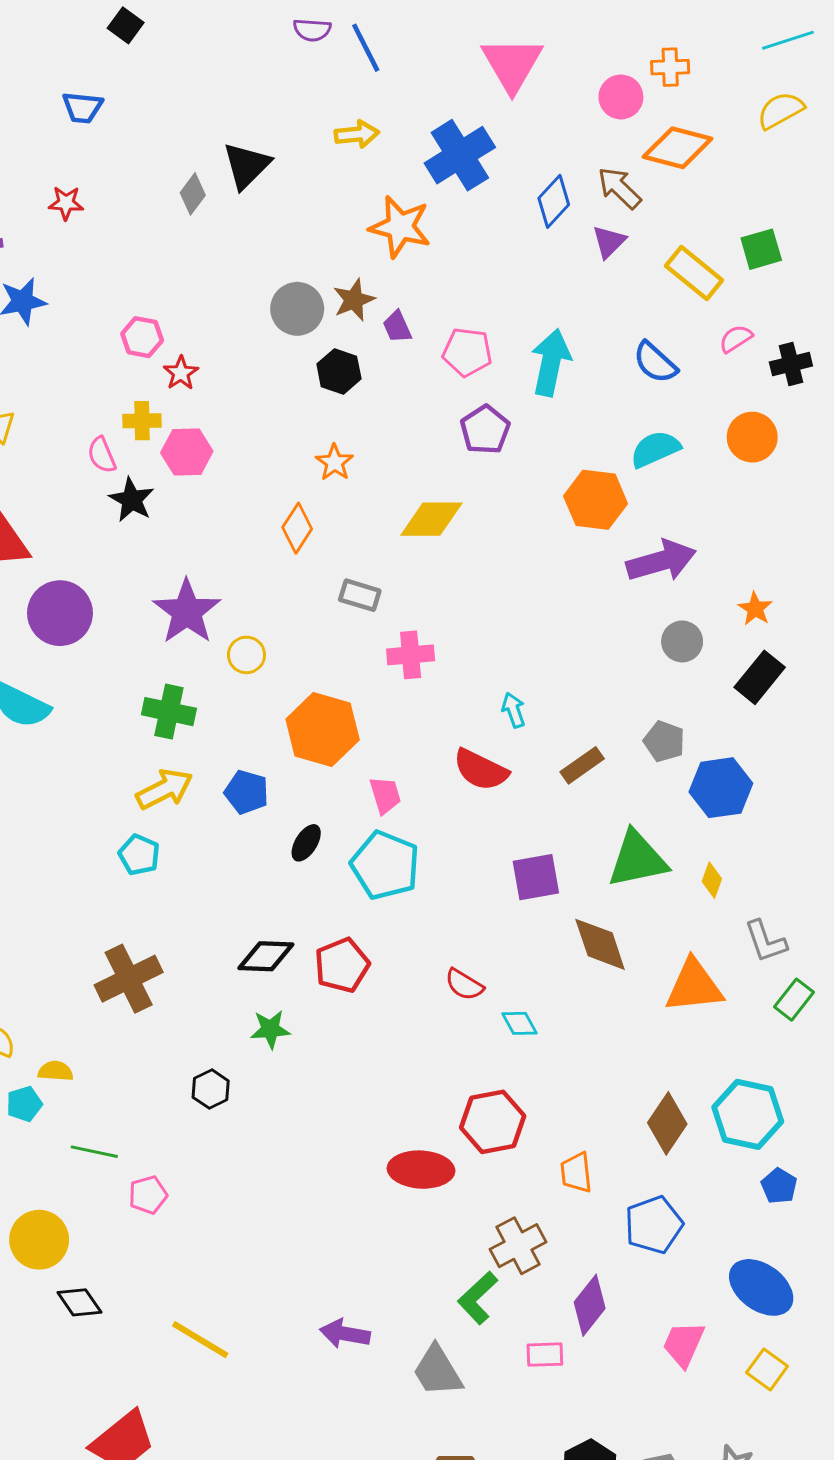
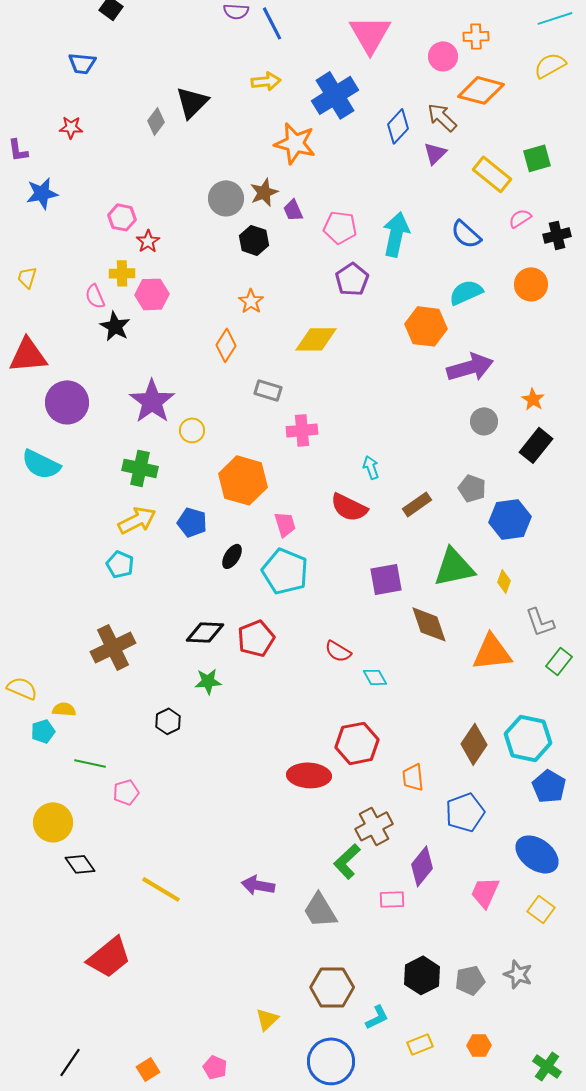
blue pentagon: (779, 1186) -> (549, 786), size x1.4

